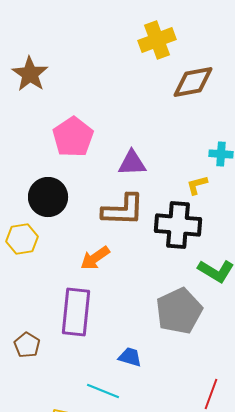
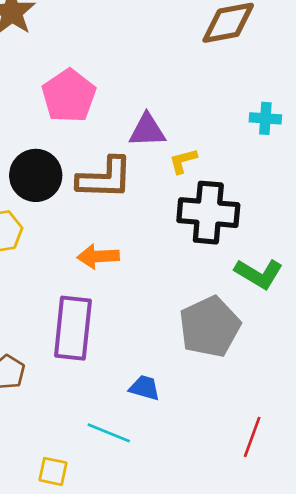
yellow L-shape: (197, 185) -> (183, 161), moved
brown L-shape: (123, 210) -> (105, 178), moved
orange arrow: (95, 258) -> (98, 256), turned 32

